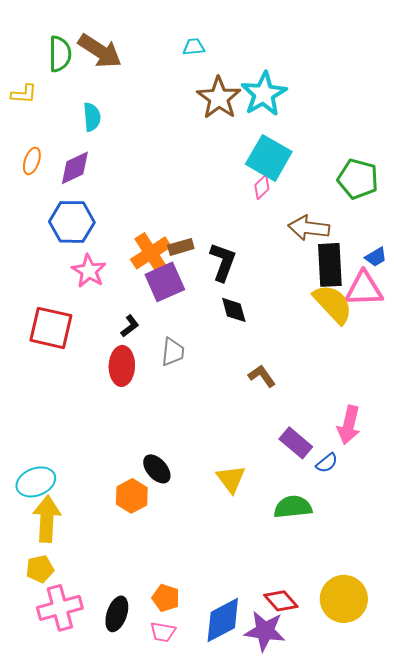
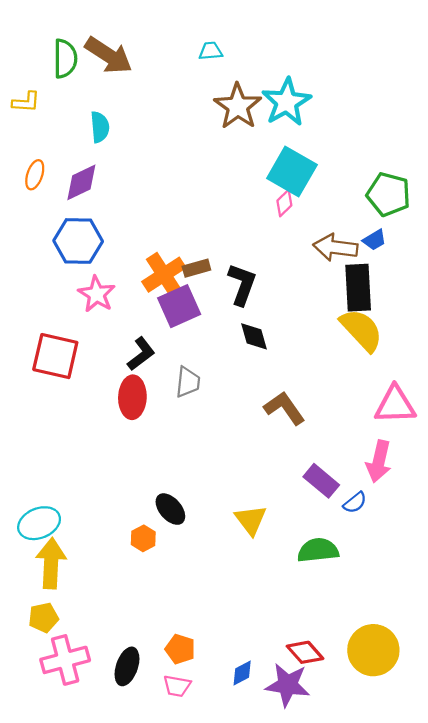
blue trapezoid: (376, 257) -> (374, 240), moved
pink triangle: (364, 289) -> (395, 405), moved
black L-shape: (130, 326) -> (141, 354), size x1.4
brown L-shape: (262, 376) -> (284, 408), size x1.4
orange hexagon: (132, 496) -> (143, 538), size x0.7
blue diamond: (223, 620) -> (242, 673), size x0.5

